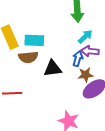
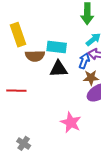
cyan rectangle: (34, 40) -> (57, 47), moved

